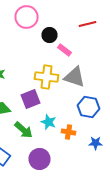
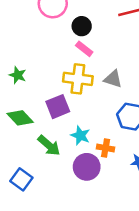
pink rectangle: (64, 50) -> (84, 49), moved
gray triangle: (74, 77) -> (113, 79), size x0.7
purple circle: (40, 159) -> (87, 167), moved

